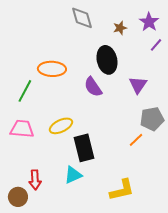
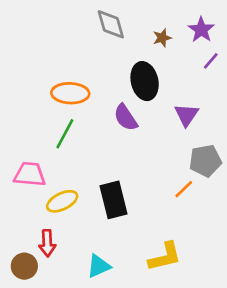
green line: (25, 91) -> (65, 134), moved
yellow ellipse: (61, 126) -> (62, 201), moved
cyan triangle: (73, 175) -> (99, 266), moved

